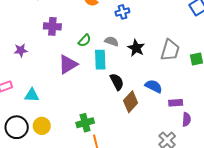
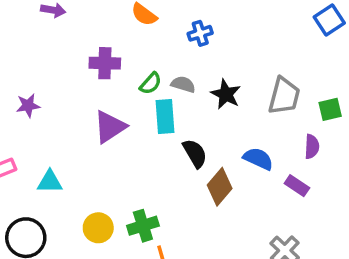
purple cross: (52, 26) -> (105, 63), moved
green semicircle: (84, 41) -> (151, 83), moved
purple rectangle: (176, 103) -> (297, 186), turned 40
purple semicircle: (186, 119) -> (312, 147), moved
yellow circle: (42, 126) -> (98, 228), moved

